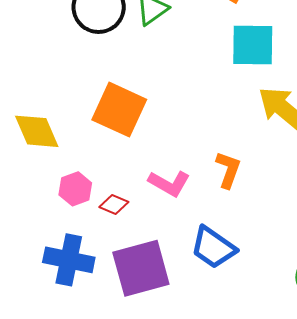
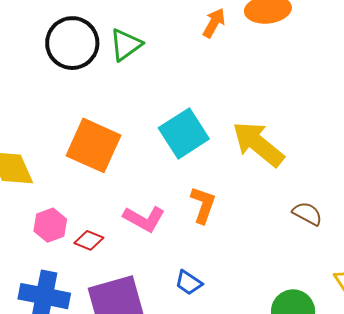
cyan square: (253, 45) -> (184, 133), moved, turned -33
blue trapezoid: (213, 247) -> (189, 283), size x0.6

